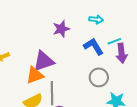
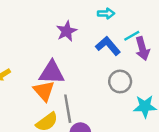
purple triangle: (44, 61) -> (52, 73), turned 30
orange triangle: (35, 75) -> (44, 91), turned -42

